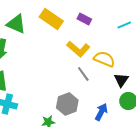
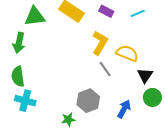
green triangle: (16, 24) -> (35, 17), turned -30
cyan line: (124, 25) -> (138, 13), moved
yellow L-shape: (78, 49) -> (100, 43), turned -100

